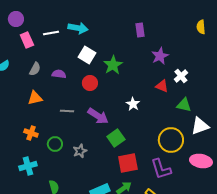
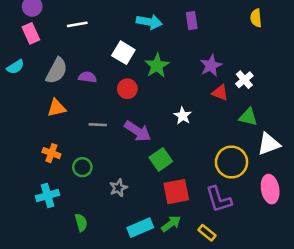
yellow semicircle: (201, 27) -> (256, 18), moved
cyan arrow: (78, 28) -> (149, 22), moved
pink rectangle: (27, 40) -> (31, 33), moved
purple star: (160, 56) -> (211, 66), moved
gray semicircle: (35, 69) -> (57, 71), size x1.5
gray star: (80, 151) -> (118, 188), moved
pink ellipse: (201, 161) -> (270, 189), turned 70

